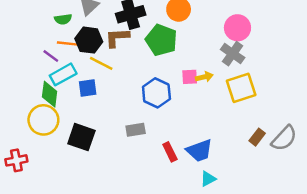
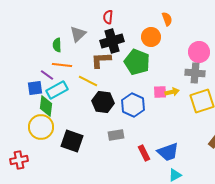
green semicircle: (63, 19) -> (57, 45), turned 96
black hexagon: (89, 40) -> (103, 102), moved
gray cross: (233, 54) -> (195, 73), turned -30
blue square: (88, 88) -> (35, 88), moved

